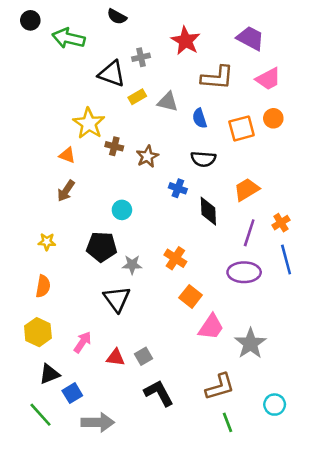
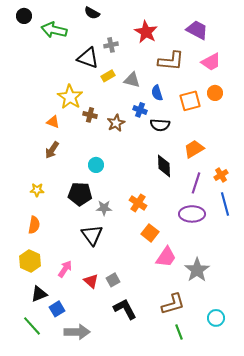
blue cross: (178, 188) -> (140, 110), moved
red triangle: (116, 357) -> (91, 281), turned 35

